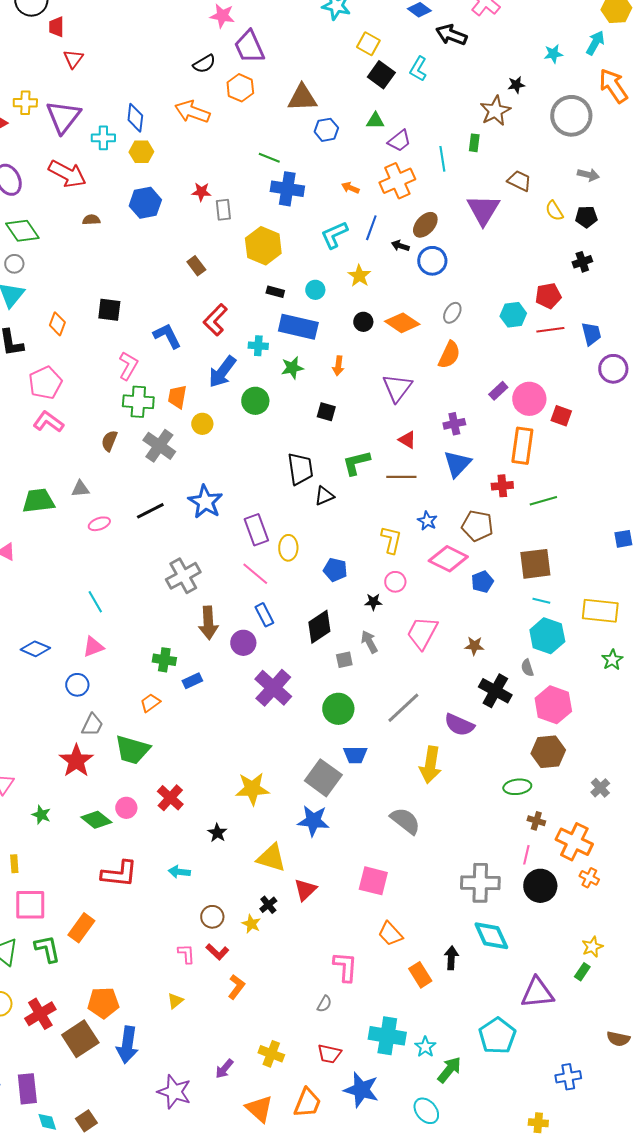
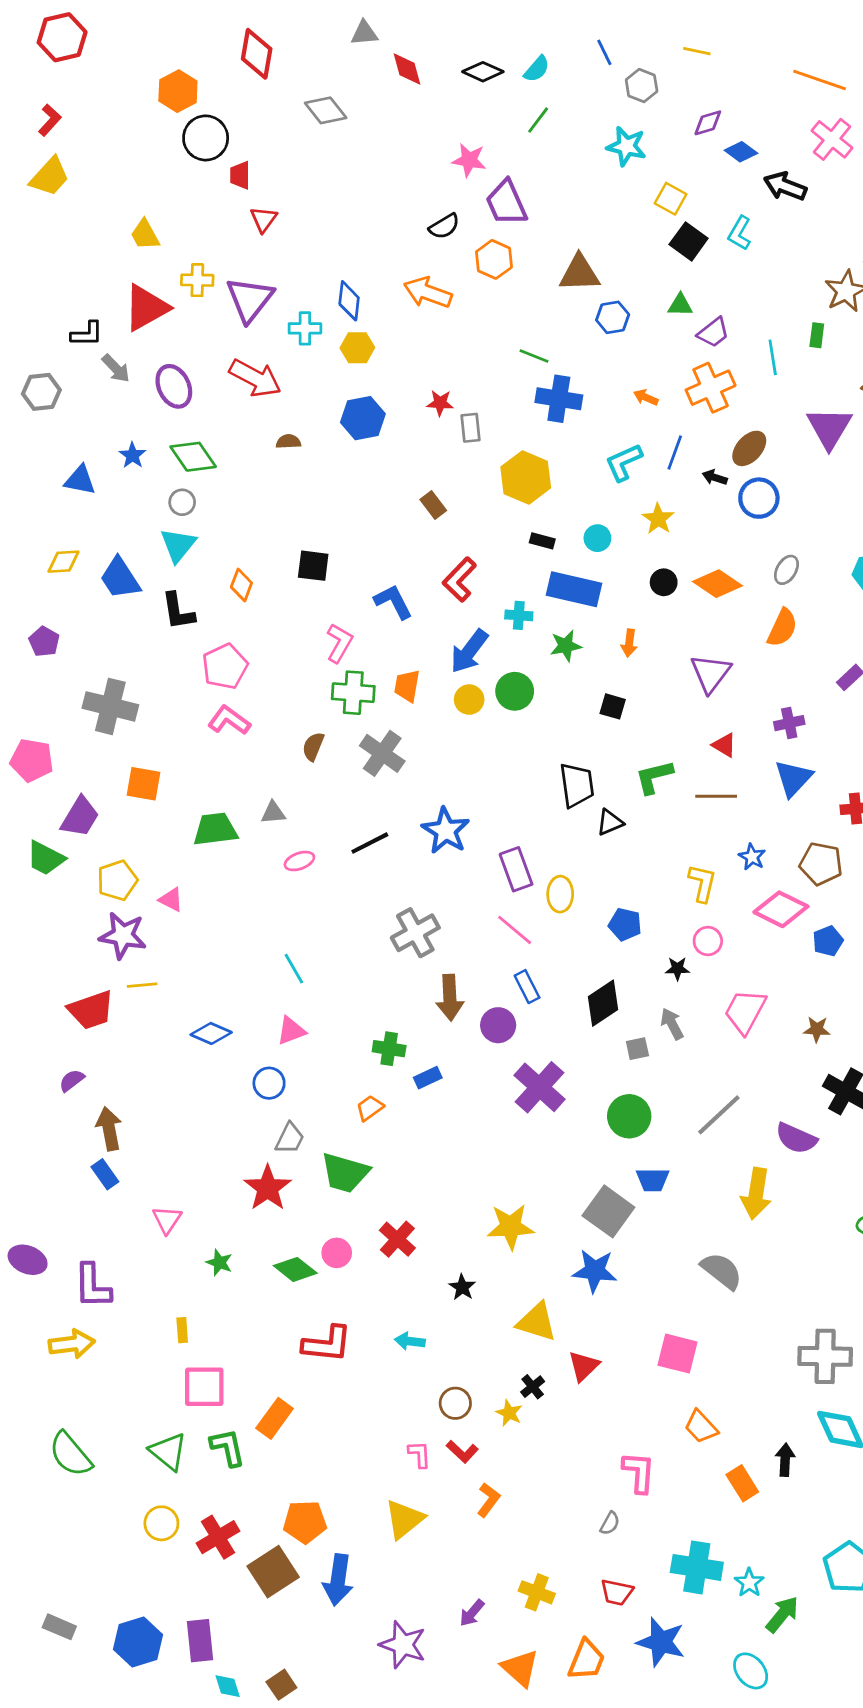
yellow circle: (202, 424) -> (469, 700), moved
yellow triangle: (175, 1001) -> (404, 1519), size x1.8

